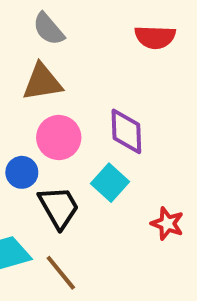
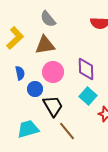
cyan square: (110, 183) -> (88, 96), moved
brown line: (61, 273) -> (67, 131), moved

